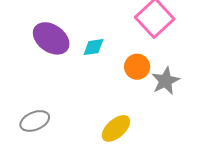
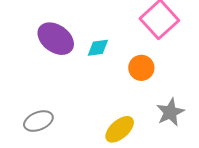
gray star: (166, 81) -> (170, 112), moved

